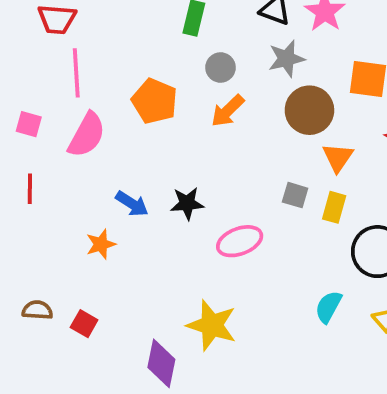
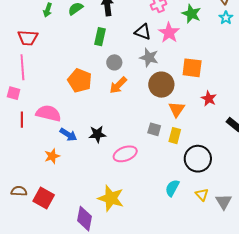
gray star: (286, 59) -> (149, 57), turned 30
pink line: (76, 73) -> (22, 67), moved
pink semicircle: (87, 135) -> (48, 113), moved, turned -105
red line: (30, 189) -> (22, 120), moved
red square: (84, 324) -> (44, 198), size x1.5

